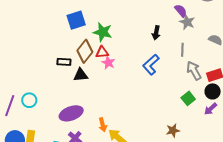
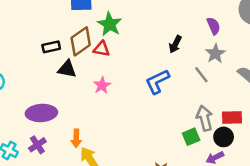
gray star: (187, 22) -> (215, 54), moved
gray line: (182, 50) -> (201, 75), turned -56
black rectangle: (64, 62) -> (51, 47), turned -32
pink star: (108, 63) -> (102, 85), moved
gray arrow: (194, 71) -> (205, 118), moved

